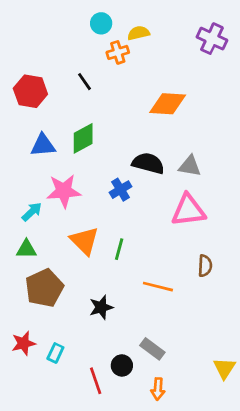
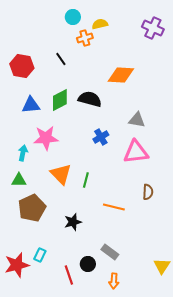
black semicircle: (148, 163) -> (90, 99), moved
blue cross: (121, 190) -> (101, 137), moved
cyan arrow: (32, 212) -> (23, 153), turned -35
red star: (24, 343) -> (17, 265), moved, size x1.4

